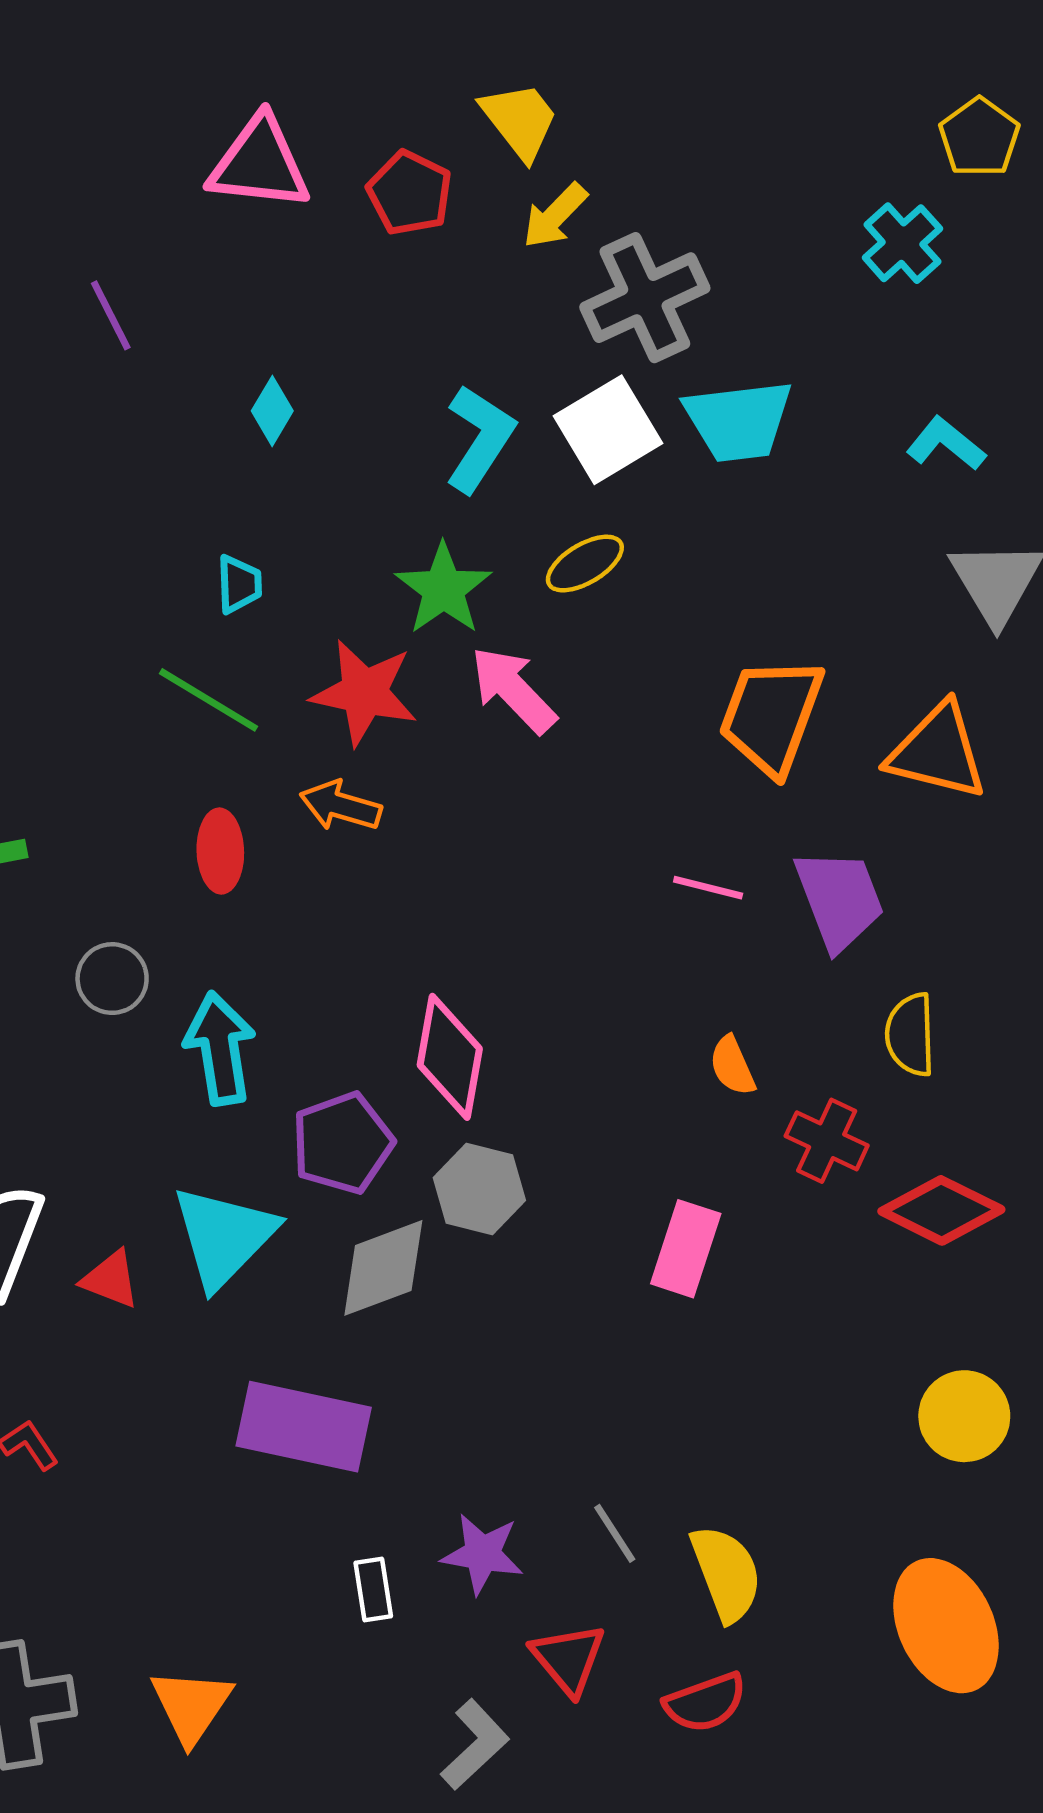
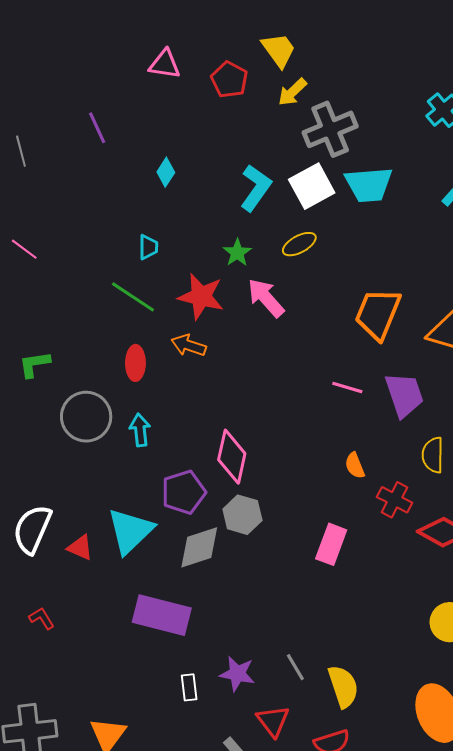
pink triangle: (259, 164) -> (165, 64), size x0.7
green star: (443, 589) -> (237, 253), size x0.7
gray circle: (112, 979) -> (86, 417), size x1.6
cyan arrow: (220, 1048) -> (140, 430), moved, size x0.7

